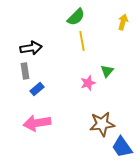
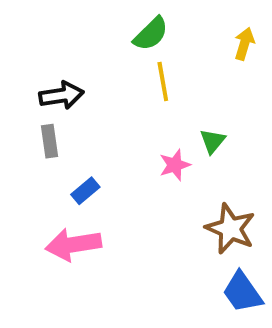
blue rectangle: (37, 89) -> (85, 191), moved
brown star: (102, 124) -> (230, 229), moved, turned 30

